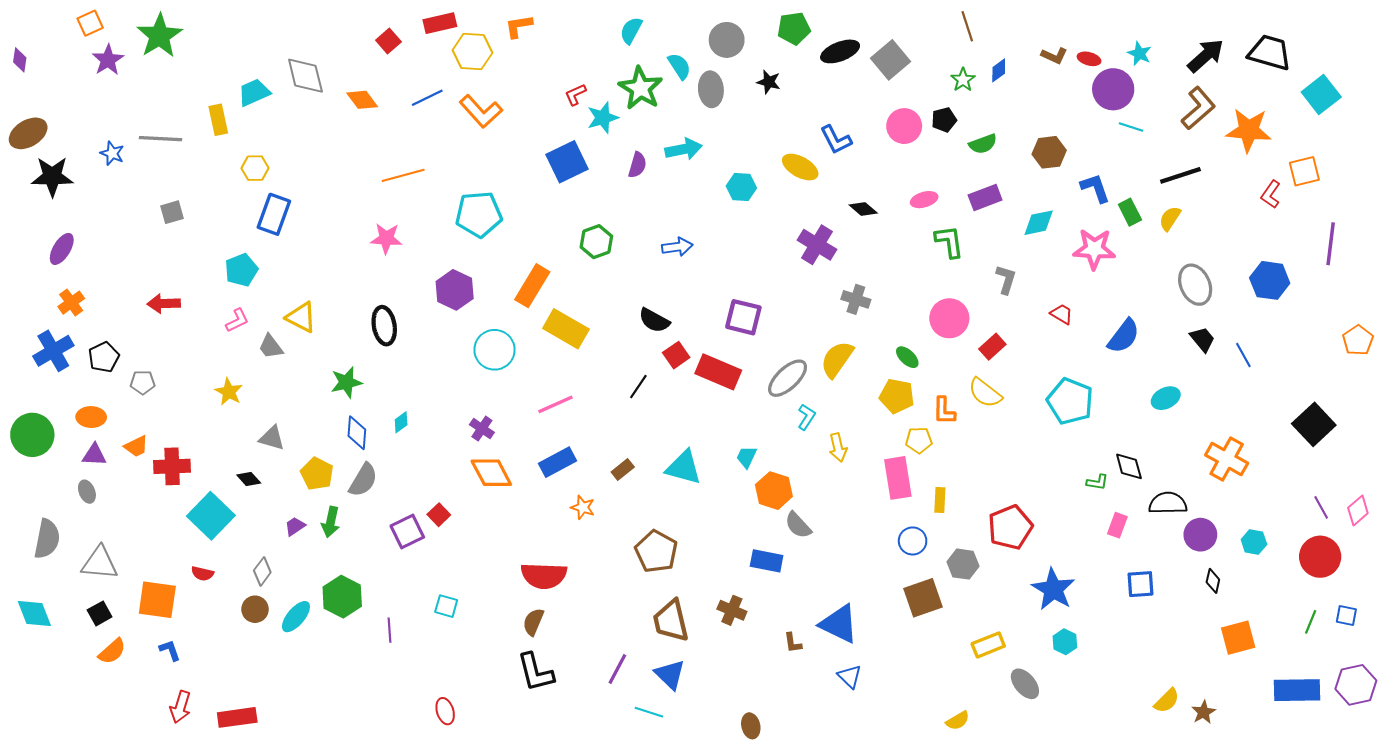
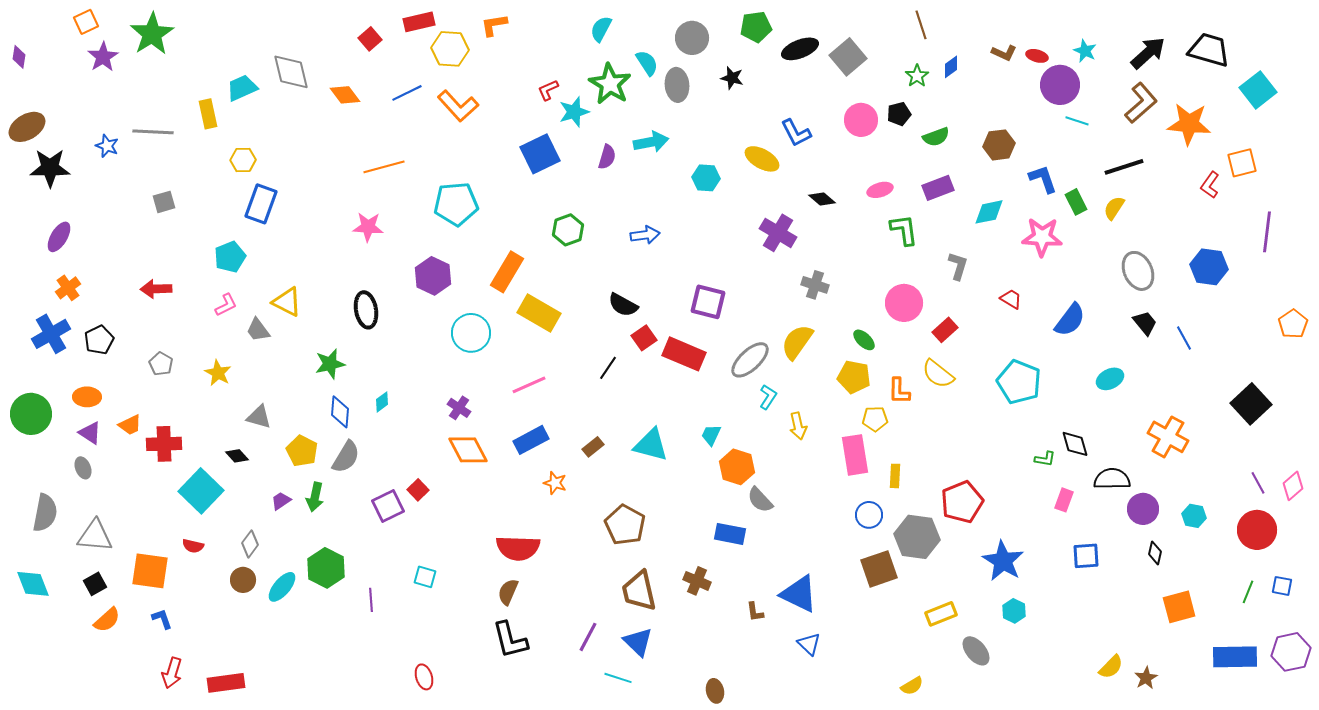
gray pentagon: (143, 382) -> (161, 364), moved, turned 30
purple triangle: (94, 455) -> (90, 433), turned 30
gray hexagon: (963, 564) -> (917, 537), size x1.5

